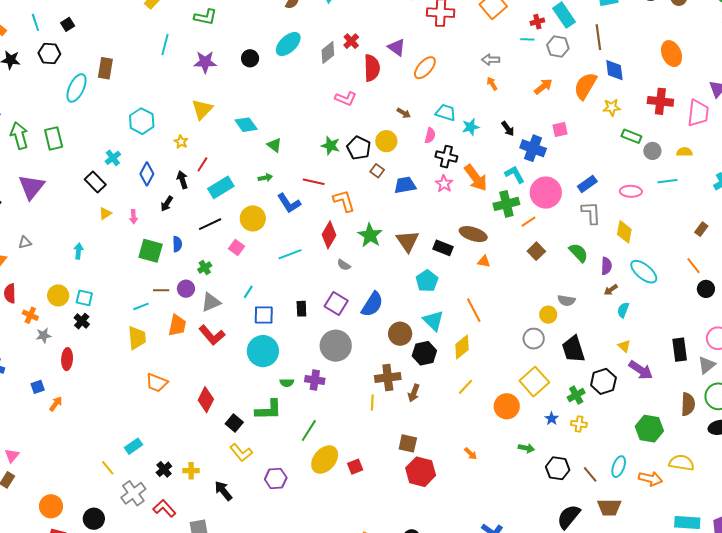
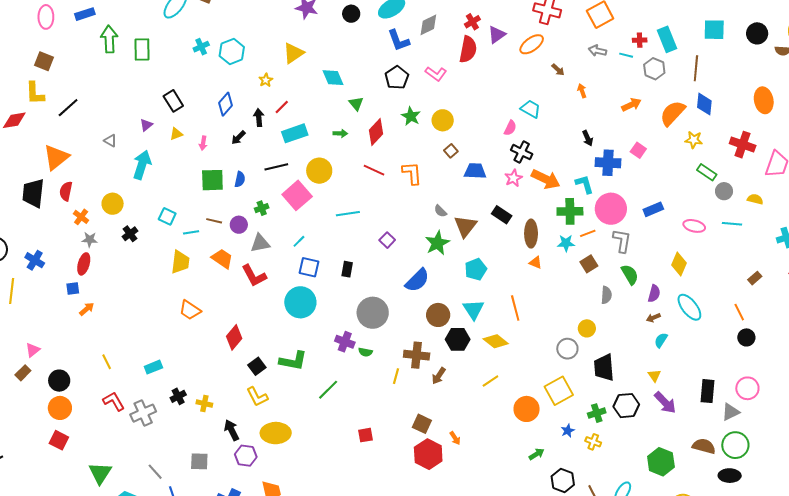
red cross: (351, 41) -> (472, 22), moved
purple triangle: (397, 47) -> (497, 35), turned 36
gray arrow: (491, 60) -> (597, 51), moved
orange ellipse: (425, 68) -> (532, 44), moved
brown arrow: (404, 113) -> (558, 70), moved
cyan star: (471, 127) -> (566, 243), moved
pink square: (560, 130) -> (638, 150), turned 35
yellow circle: (386, 141) -> (443, 120), moved
black pentagon: (359, 148) -> (397, 78), moved
blue cross: (533, 148) -> (608, 163), turned -30
cyan cross: (113, 158) -> (201, 47), moved
orange arrow: (476, 178) -> (546, 179), turned -40
red line: (314, 182) -> (374, 170), moved
purple triangle: (31, 187) -> (146, 125), moved, size x0.5
blue L-shape: (289, 203) -> (399, 40), moved
gray L-shape: (591, 213) -> (622, 241), moved
brown ellipse: (473, 234) -> (531, 234), turned 60
red diamond: (329, 235) -> (376, 132), moved
green star: (370, 235) -> (437, 243), moved
gray triangle: (25, 242) -> (110, 141), moved, turned 32
pink square: (237, 248) -> (297, 195), size x1.8
black rectangle: (443, 248) -> (502, 215), moved
cyan arrow: (78, 251) -> (142, 165), size x1.8
green square: (151, 251) -> (212, 180), turned -30
gray semicircle: (344, 265) -> (440, 211), moved
cyan square: (84, 298) -> (167, 216), moved
gray semicircle: (566, 300) -> (606, 295), moved, turned -108
purple square: (336, 304) -> (387, 240), moved, size x0.7
orange trapezoid: (177, 325) -> (222, 259), turned -80
yellow diamond: (462, 347) -> (496, 341), turned 65
red ellipse: (67, 359) -> (84, 264), moved
green semicircle: (287, 383) -> (365, 352), moved
brown semicircle: (688, 404) -> (704, 446), turned -90
green arrow: (526, 448) -> (537, 454), turned -56
orange arrow: (471, 454) -> (455, 438), moved
yellow ellipse: (325, 460) -> (276, 433), moved, turned 36
yellow line: (108, 468) -> (107, 362), moved
purple hexagon: (276, 479) -> (246, 456), moved
red L-shape: (164, 508) -> (114, 401), moved
black circle: (94, 519) -> (59, 381), moved

